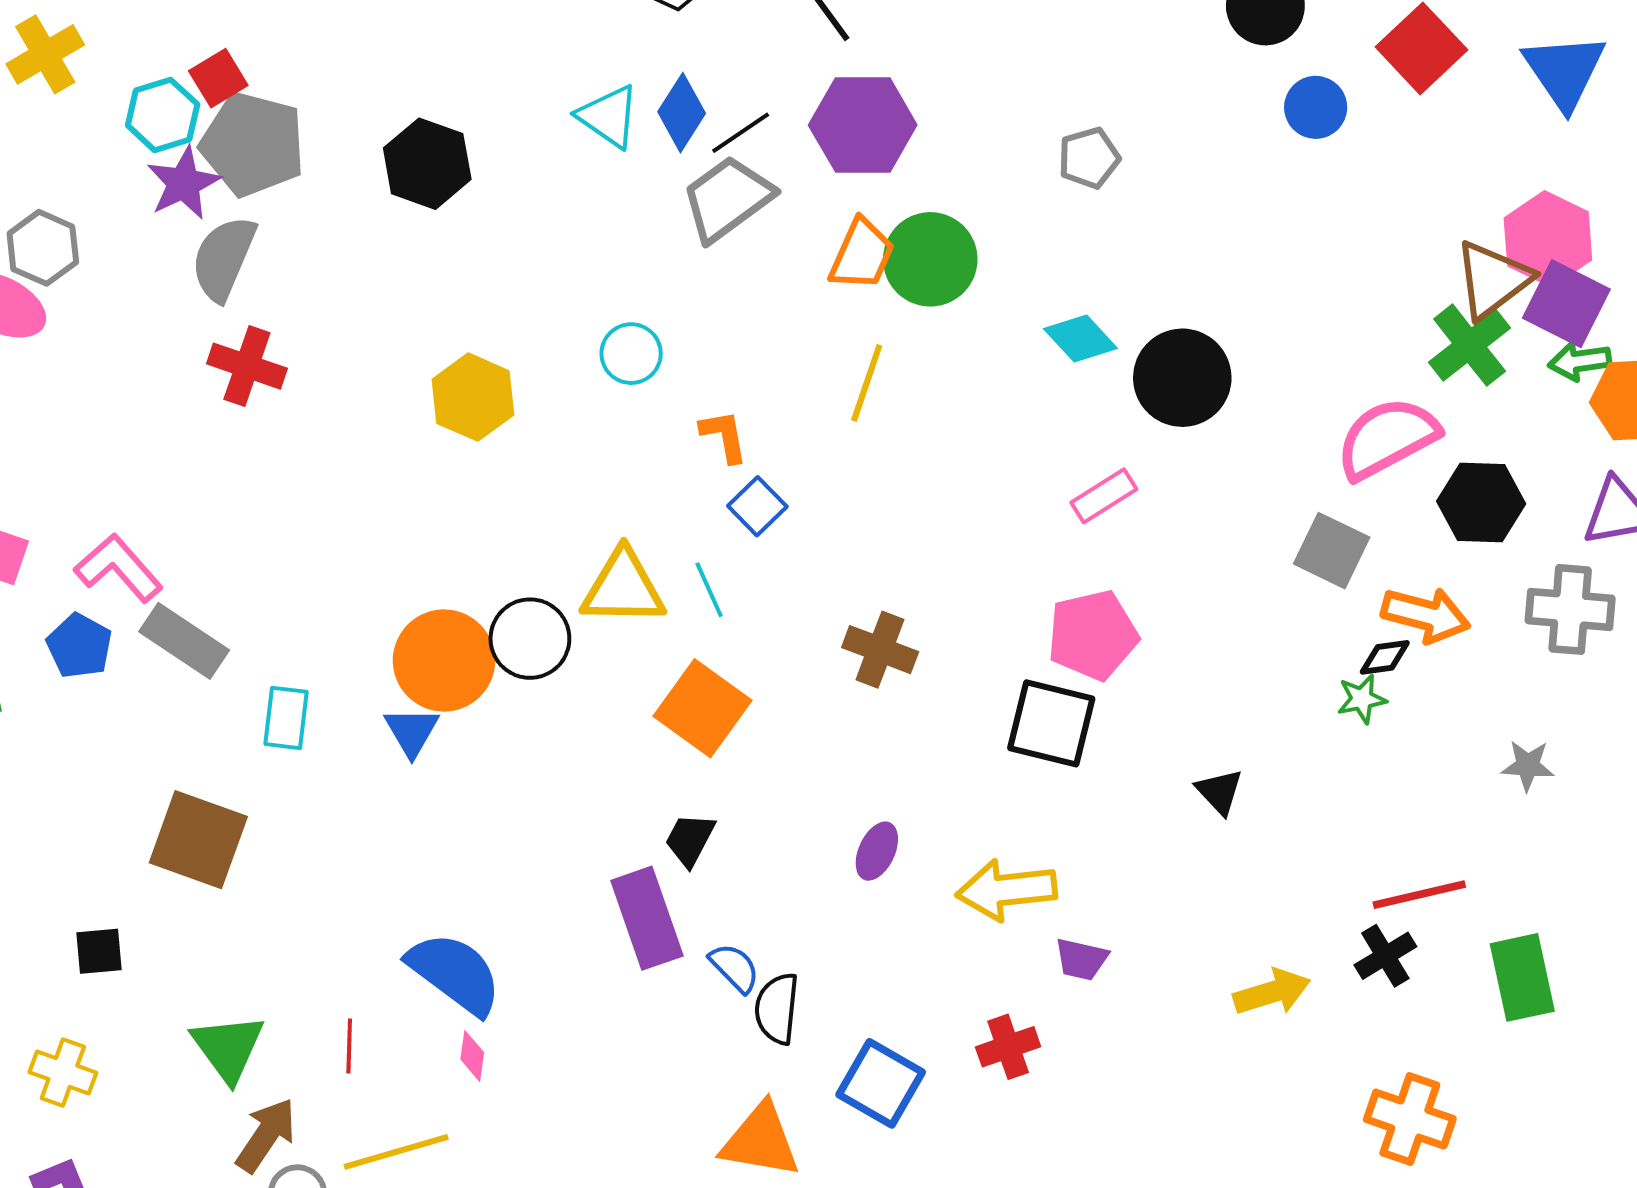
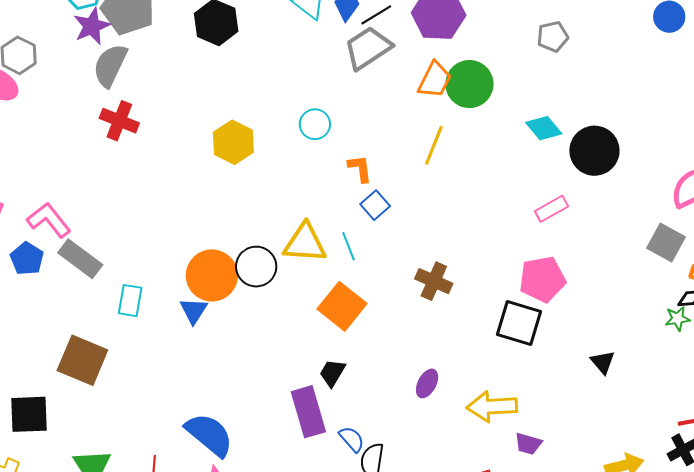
black square: (99, 951) -> (29, 414), size x1.6

